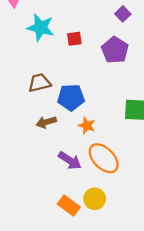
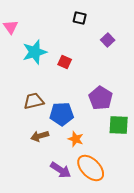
cyan star: (41, 28) -> (35, 52), turned -30
red square: (74, 39) -> (65, 62), turned 32
purple pentagon: (115, 50) -> (101, 98), moved

